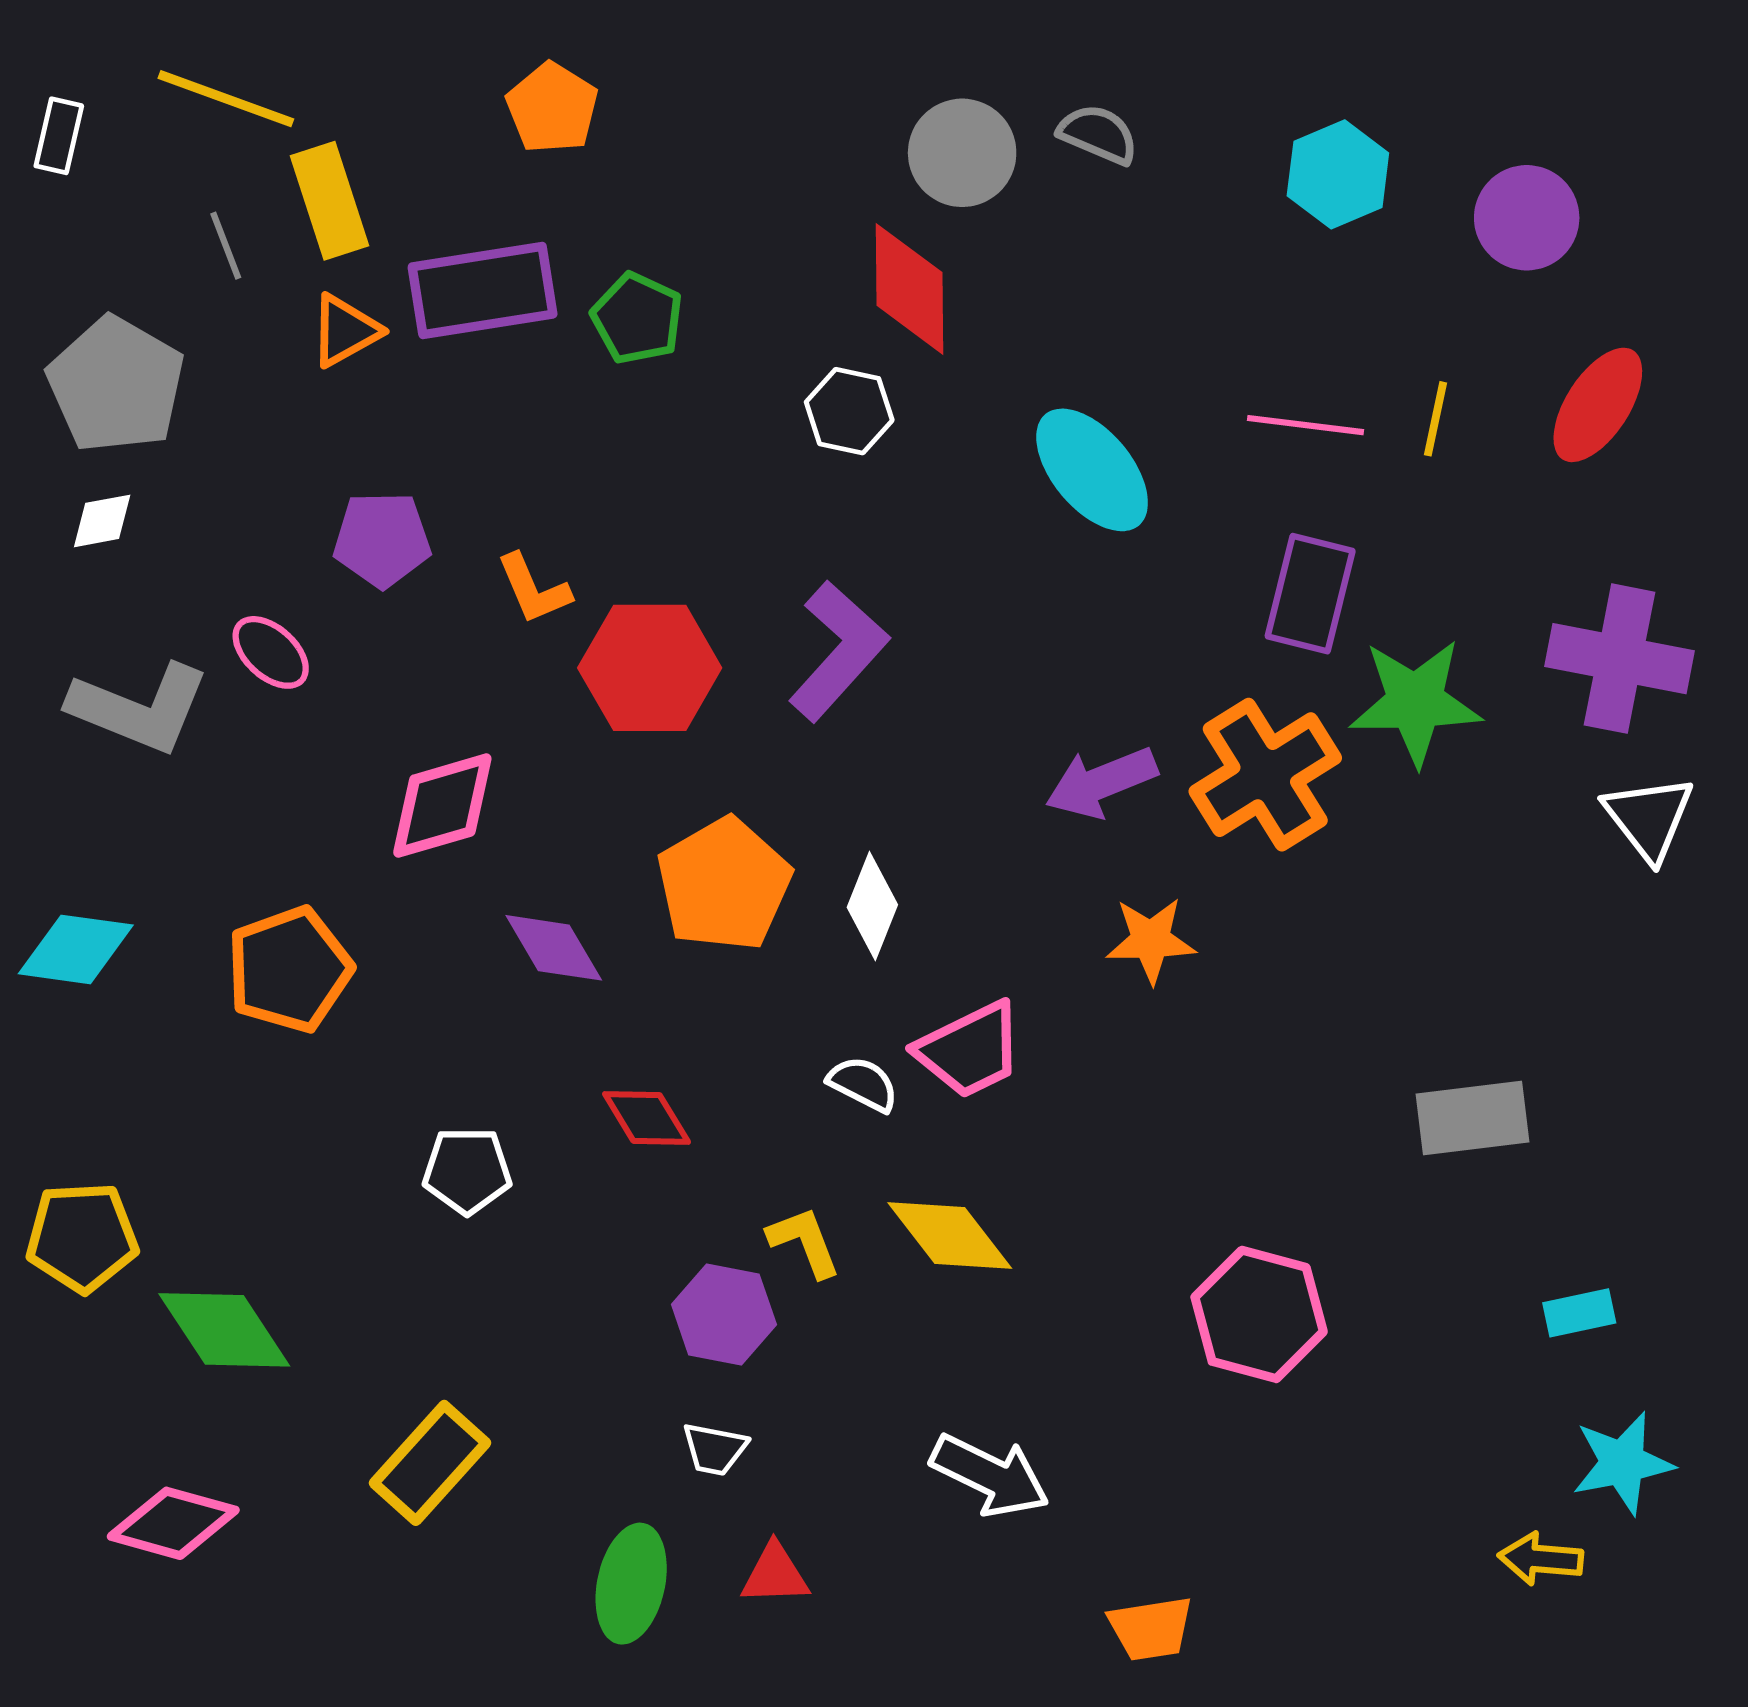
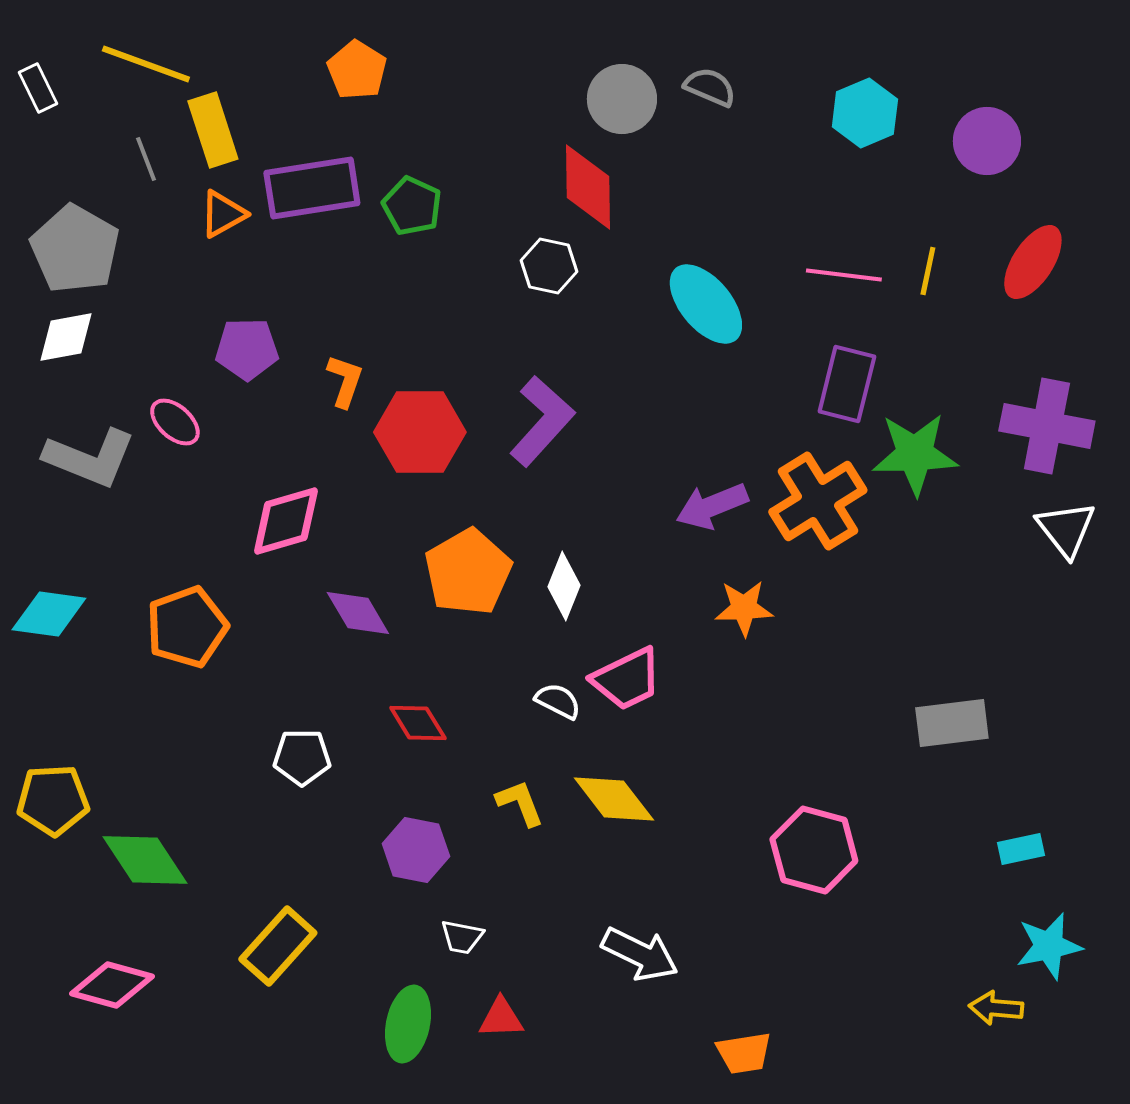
white rectangle: (59, 136) -> (38, 88), turned -39
white diamond: (102, 521) -> (66, 337), size x1.4
orange L-shape: (534, 589) -> (345, 381), turned -138
purple hexagon: (724, 1314) -> (416, 850), moved

